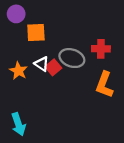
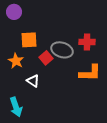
orange square: (36, 33) -> (29, 40), moved
white triangle: (42, 64) -> (33, 81), moved
orange L-shape: (104, 85) -> (90, 73), turned -110

